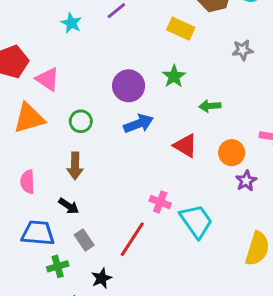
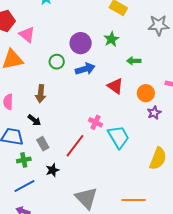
gray star: (243, 50) -> (159, 25), size x1.5
green circle: (81, 121) -> (57, 62), moved

